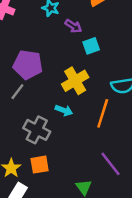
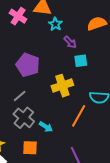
gray line: (17, 92) -> (20, 96), moved
cyan arrow: (64, 110) -> (46, 127), moved
orange square: (40, 165) -> (30, 148), moved

